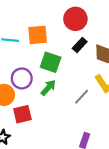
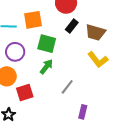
purple circle: (22, 78) -> (15, 52), moved
gray line: (82, 97) -> (67, 87), moved

